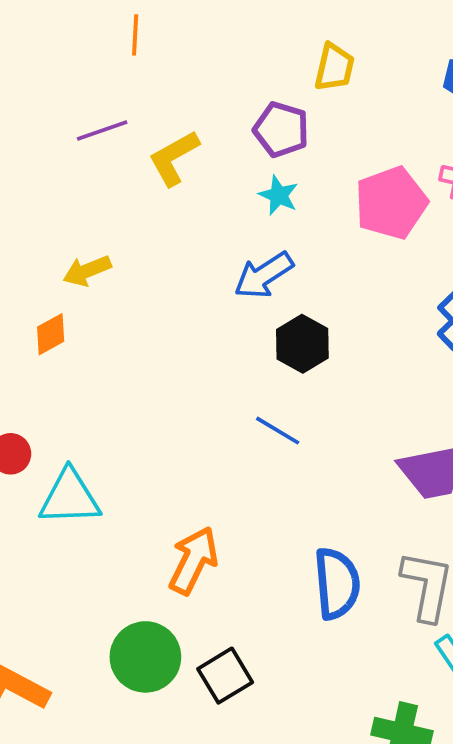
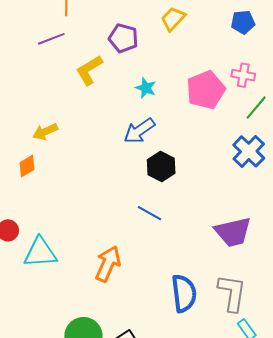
yellow trapezoid: (334, 67) -> (173, 19), turned -148
purple pentagon: (281, 130) -> (123, 38), moved
purple line: (102, 131) -> (51, 39), moved
orange arrow: (193, 560) -> (108, 264), moved

